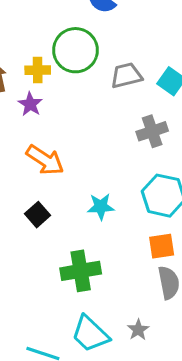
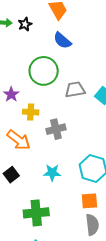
yellow cross: (38, 70) -> (31, 112), moved
purple star: (30, 104) -> (11, 94), moved
gray cross: (152, 131) -> (56, 129), moved

